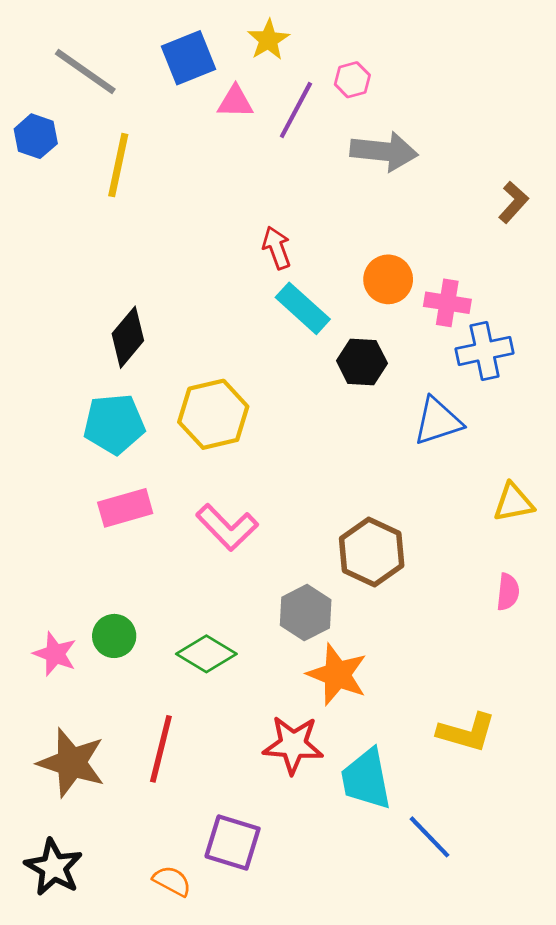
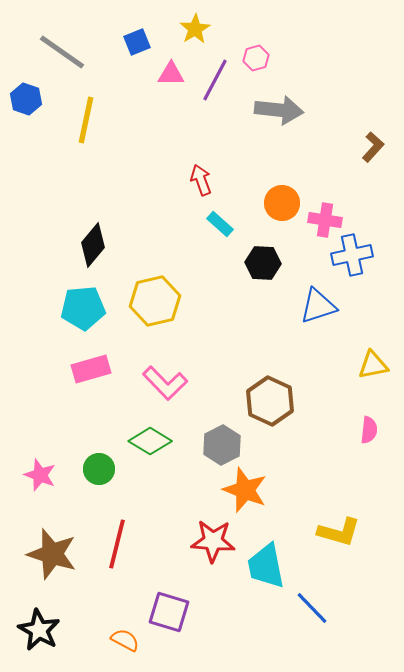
blue square: (189, 58) -> (137, 42), size x0.7
cyan rectangle: (303, 308) -> (220, 224), size x0.7
green circle: (114, 636) -> (99, 469), moved
green diamond: (206, 654) -> (150, 441), moved

